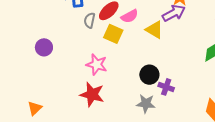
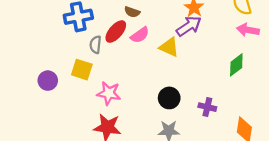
yellow square: (113, 34) -> (82, 70), moved
purple cross: (166, 87) -> (207, 107), moved

